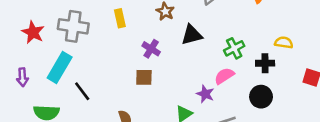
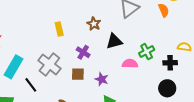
gray cross: (73, 26) -> (49, 64), moved, turned 30
pink semicircle: (224, 76) -> (130, 64), moved, turned 35
purple star: (205, 94) -> (102, 79), moved

